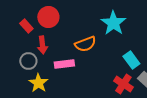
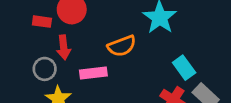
red rectangle: (26, 26) -> (42, 22), turned -40

